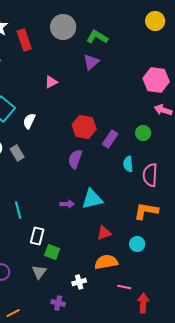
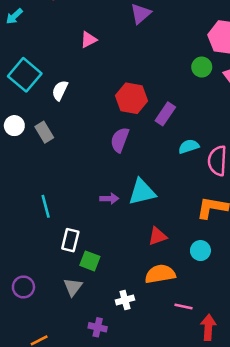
green circle: (143, 133) -> (202, 67), moved
cyan semicircle: (128, 164) -> (189, 146), turned 77

